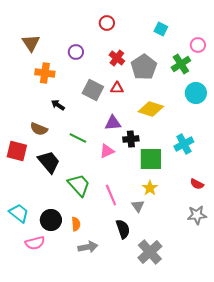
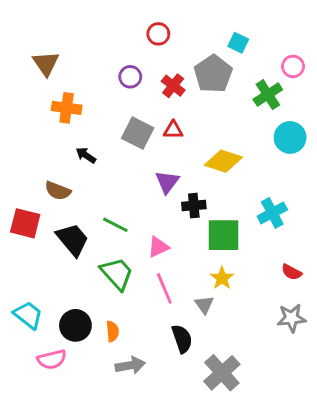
purple circle: (76, 52) -> (130, 77), moved
gray pentagon: (144, 67) -> (213, 74), moved
purple triangle: (113, 123) -> (167, 182), turned -48
green line: (78, 138) -> (115, 225), moved
pink triangle: (107, 151) -> (158, 247), moved

